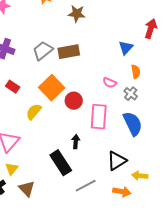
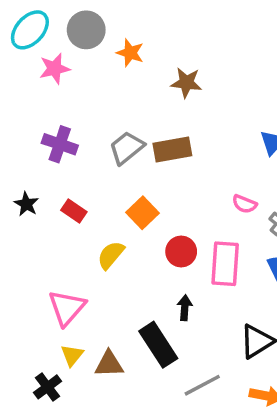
orange square: (52, 88) -> (142, 213), size x0.7
red circle: (74, 101) -> (181, 252), moved
brown triangle: (27, 189) -> (109, 364), moved, turned -48

